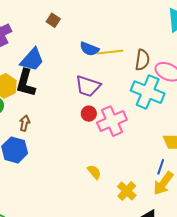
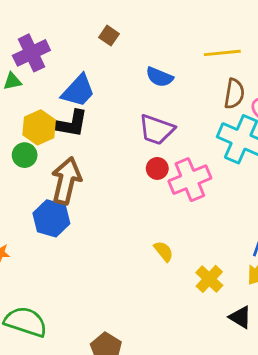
yellow line: (110, 52) -> (222, 53), moved
black L-shape: (26, 83) -> (69, 124), turned -96
brown arrow: (25, 123) -> (66, 181), size x2.0

